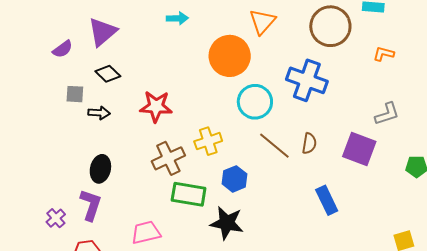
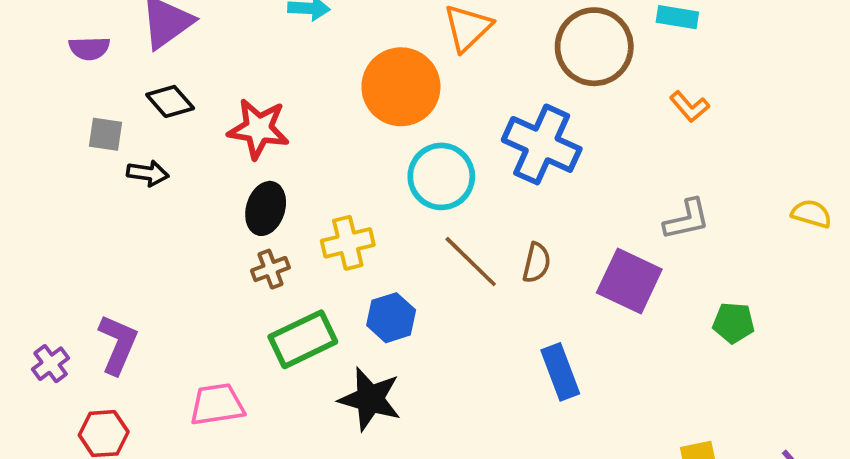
purple semicircle: (63, 49) -> (89, 48), turned 30
orange L-shape: (384, 54) -> (689, 107), turned -150
red star: (156, 106) -> (258, 129), moved
brown cross: (168, 158) -> (270, 269), size x0.6
black ellipse: (100, 169) -> (266, 208), moved
green rectangle: (189, 194) -> (303, 339), turned -40

